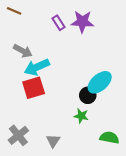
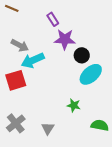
purple star: (82, 22) -> (65, 39), moved
red square: (34, 88) -> (16, 80), moved
black circle: (88, 95) -> (82, 55), moved

